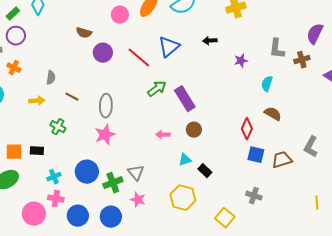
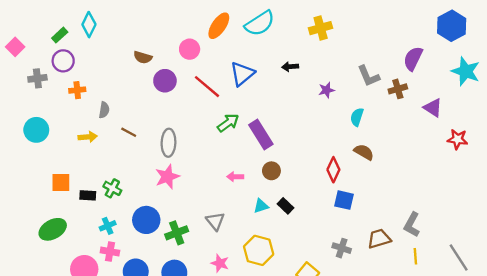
pink circle: (120, 15) -> (190, 49), moved
gray L-shape: (277, 49) -> (369, 76), turned -30
orange cross: (14, 68) -> (77, 90), moved, turned -32
green cross: (58, 127) -> (112, 188), moved
gray L-shape: (311, 147) -> (412, 225), moved
orange square: (14, 152) -> (61, 183), moved
brown trapezoid: (282, 160) -> (379, 239), moved
black rectangle: (205, 171) -> (285, 206), moved
gray triangle: (136, 173) -> (215, 221), moved
pink star: (138, 200) -> (220, 263), moved

